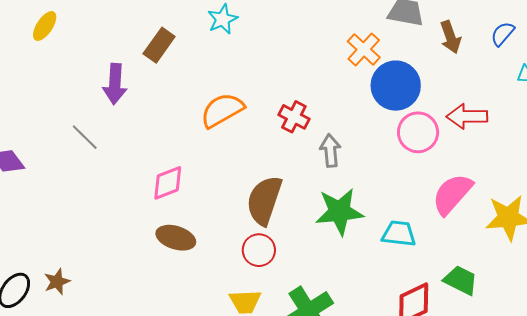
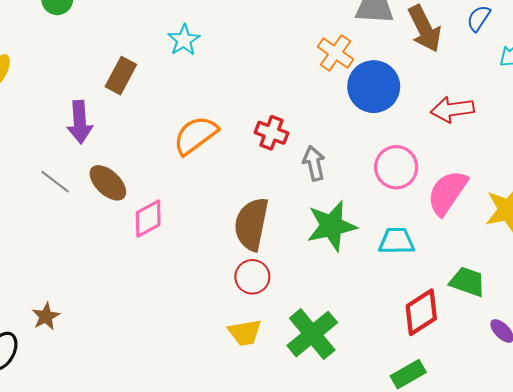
brown arrow: (450, 37) -> (425, 29), size x1.4
pink circle: (418, 132) -> (396, 167), moved
brown ellipse: (176, 238) -> (108, 183), moved, turned 33
brown star: (57, 282) -> (46, 316), moved

